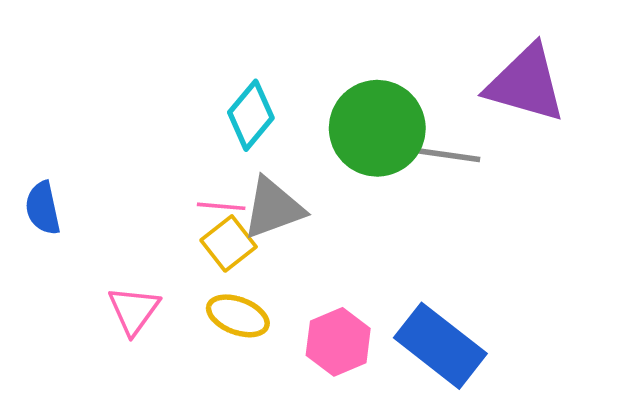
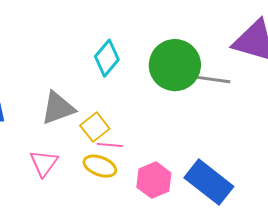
pink line: (221, 206) -> (110, 145), moved
gray triangle: (273, 208) -> (58, 108), moved

